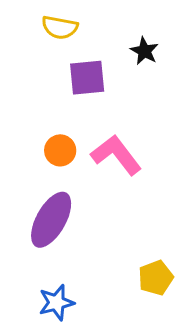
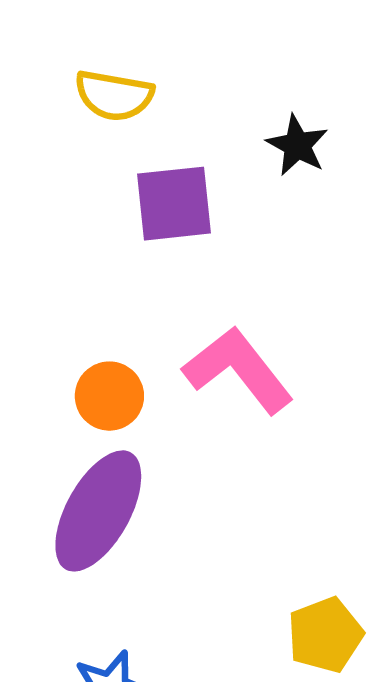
orange circle: (60, 150) -> (109, 396), moved

